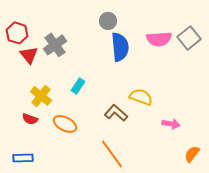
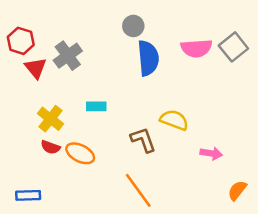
cyan rectangle: (78, 86) -> (96, 106), turned 56
brown L-shape: (116, 113) -> (143, 140), turned 30
red semicircle: (30, 119) -> (50, 147), moved

